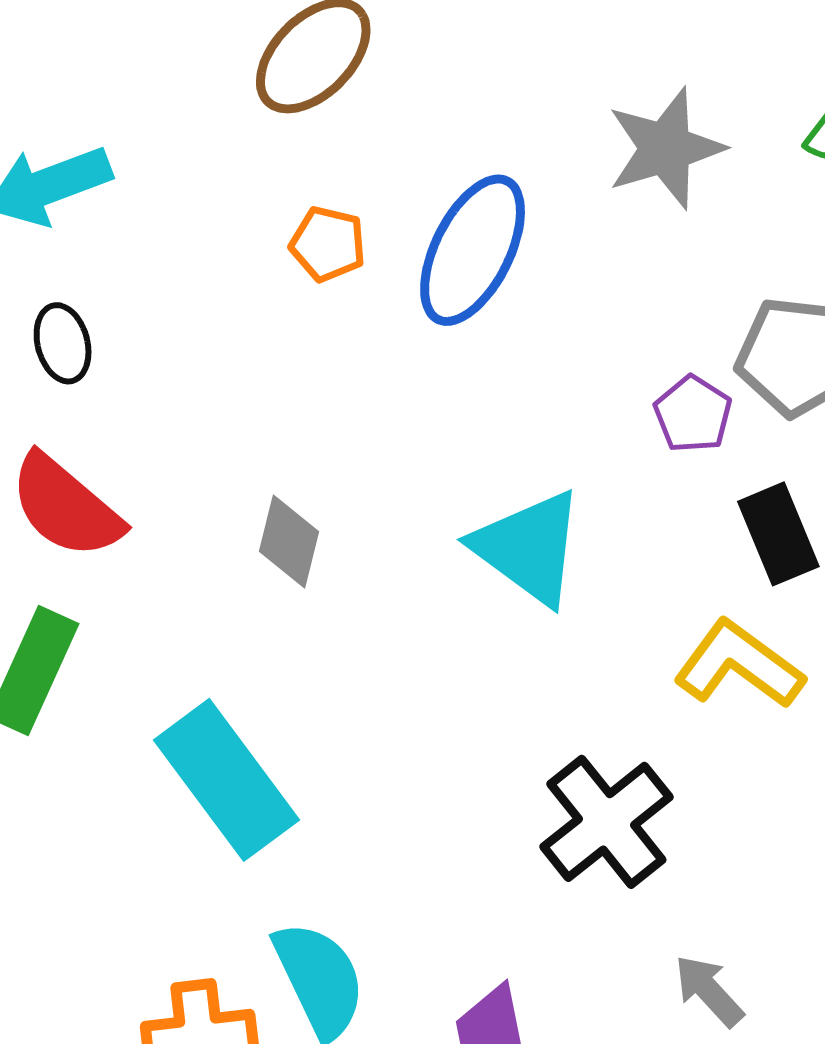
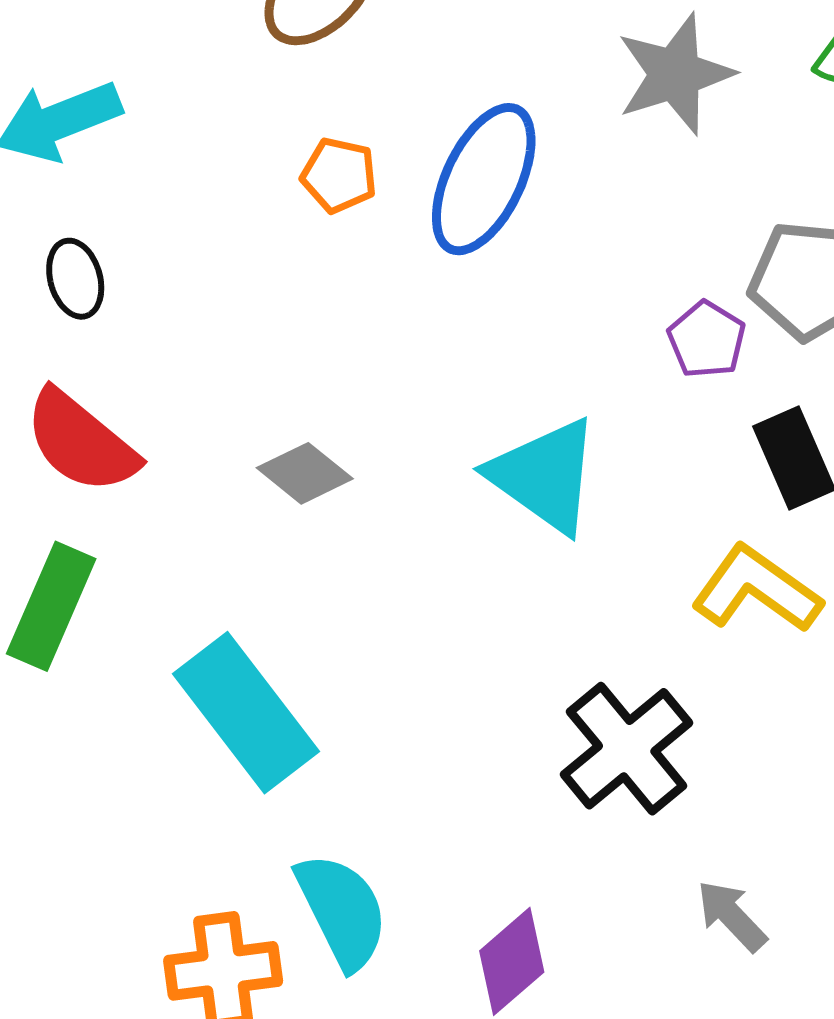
gray diamond: (289, 542) -> (305, 473), turned -64

